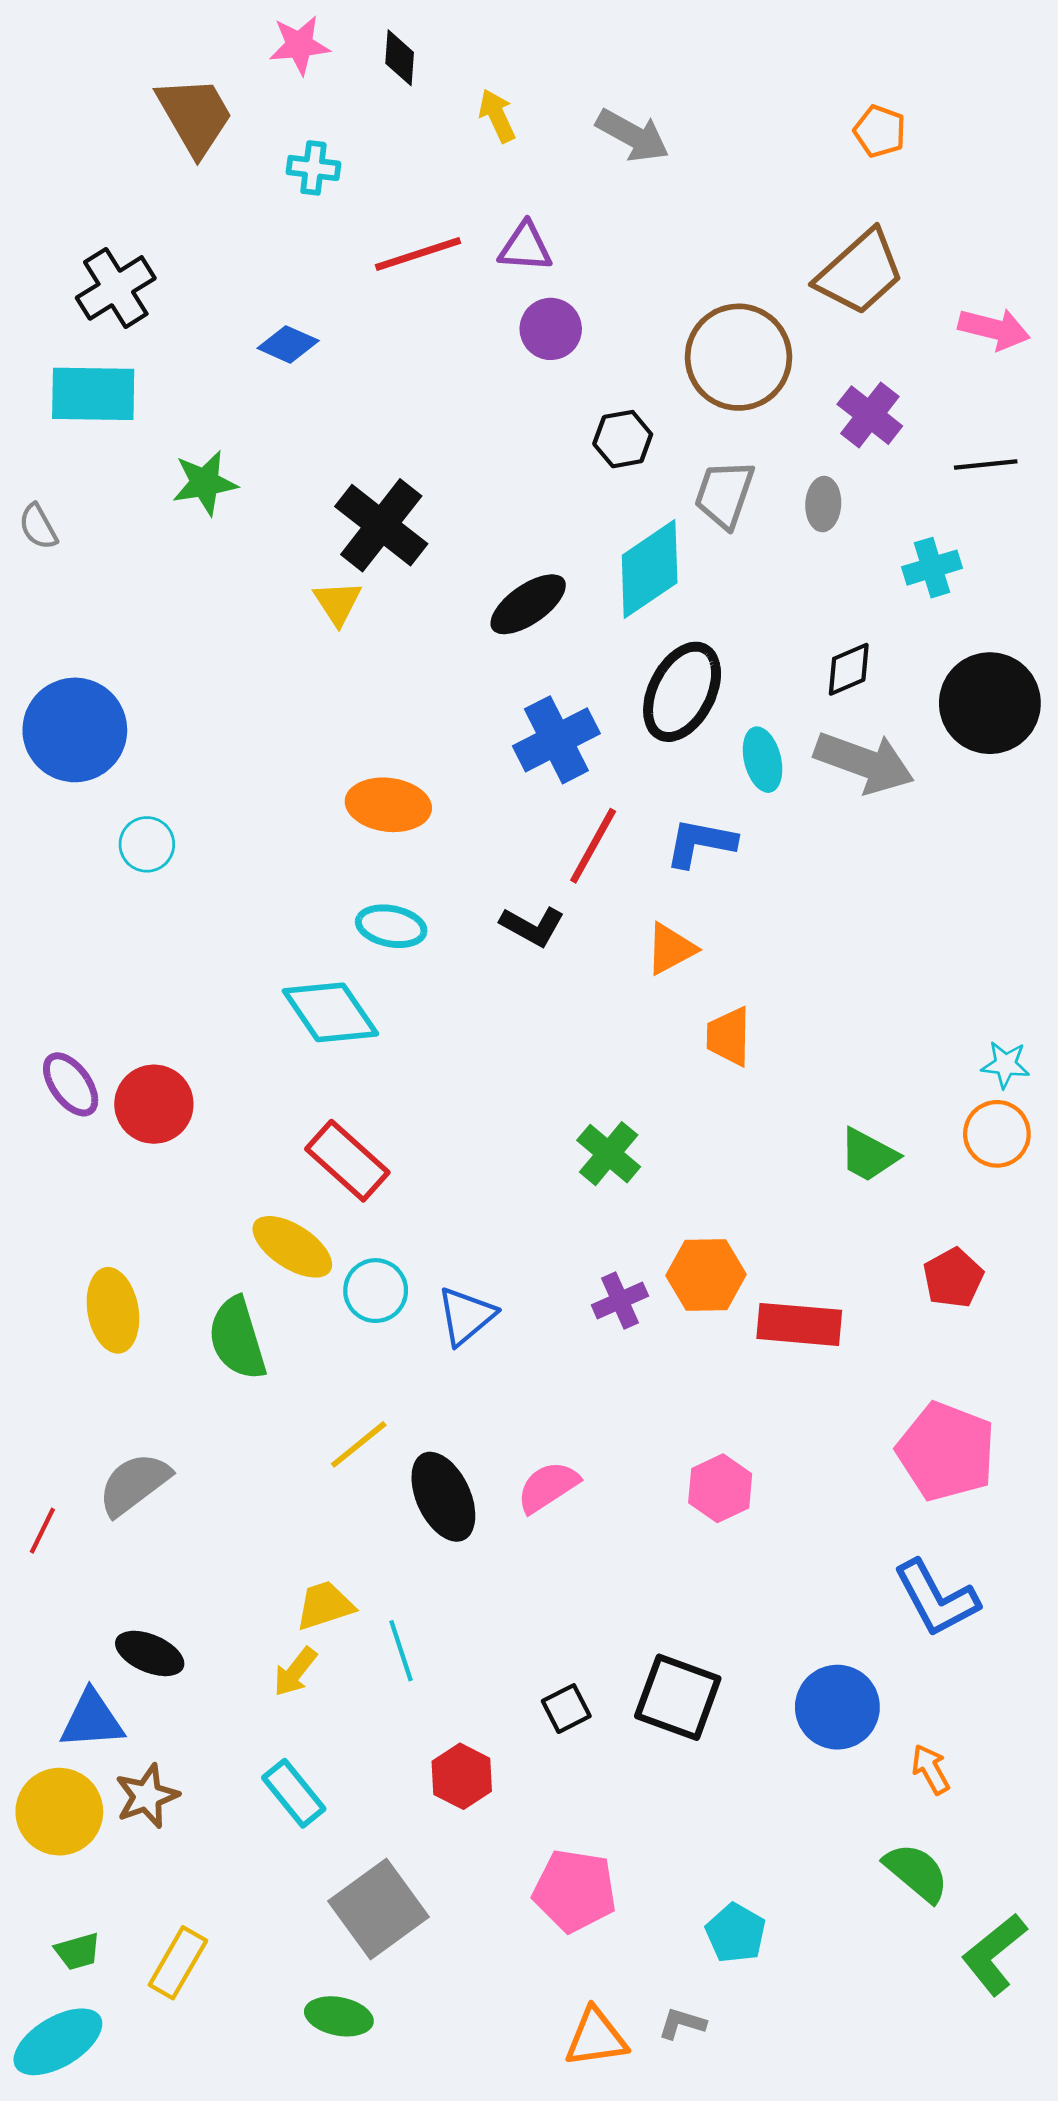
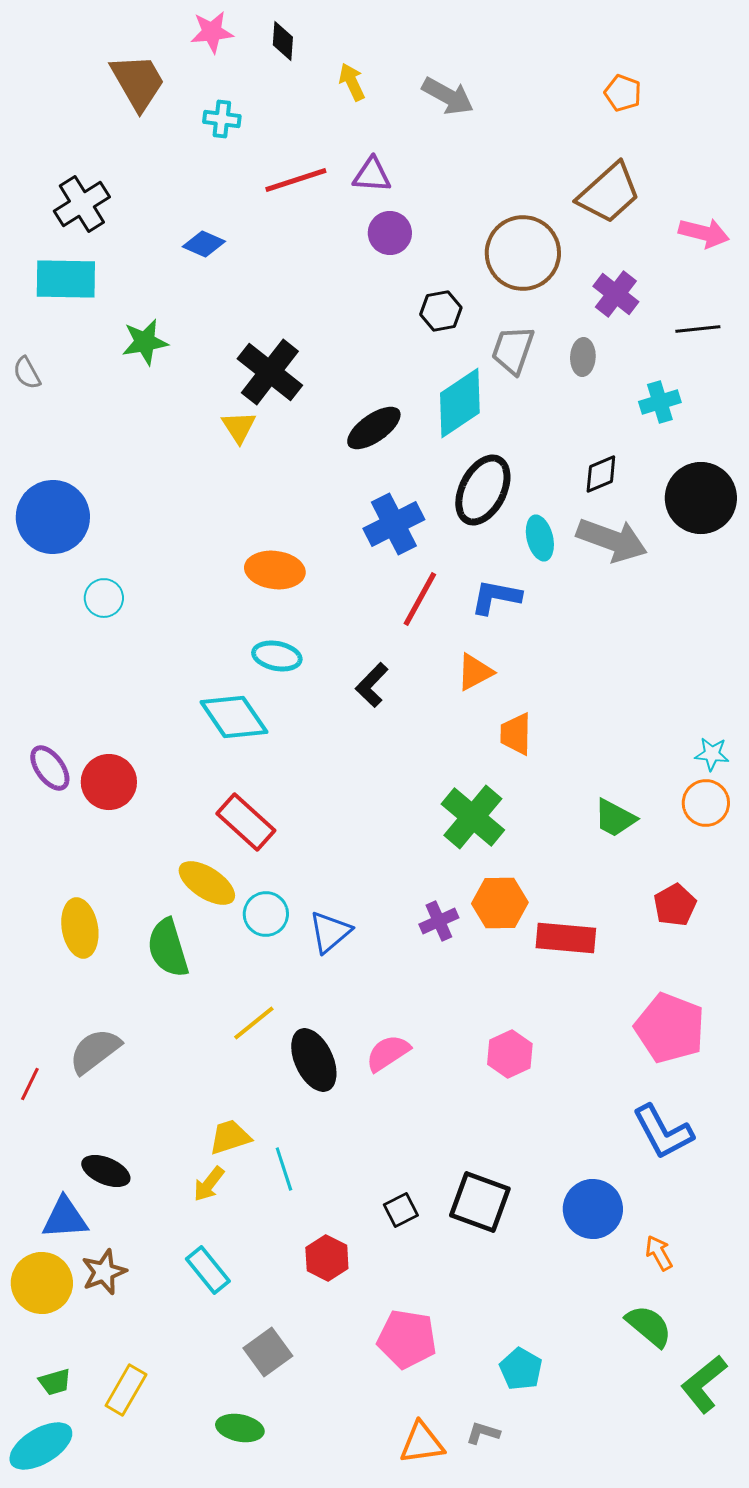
black L-shape: (532, 926) -> (372, 685), moved, turned 105
green cross: (609, 1154) -> (473, 817), moved, size x1.4
gray square: (378, 1909) -> (268, 1352), size x0.7

